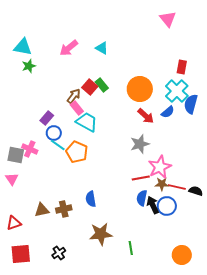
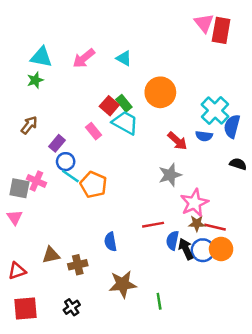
cyan triangle: (23, 47) -> (41, 57), moved
red rectangle: (182, 67) -> (221, 30), moved, size x1.5
orange circle: (140, 89) -> (160, 92), moved
brown arrow: (74, 96) -> (29, 125), moved
blue semicircle: (168, 112) -> (204, 136), turned 48
cyan trapezoid: (87, 122) -> (125, 123), moved
red line: (141, 178) -> (153, 225), moved
black semicircle: (196, 191) -> (238, 164), moved
brown cross: (64, 209) -> (78, 265), moved
orange circle: (182, 255) -> (221, 249), moved

